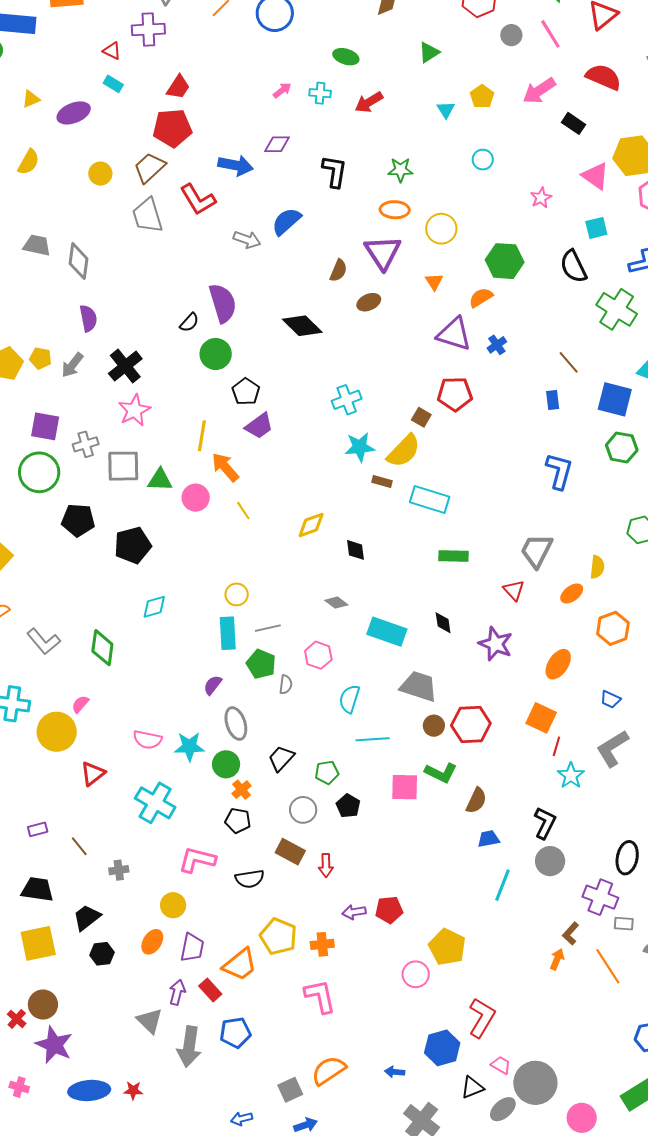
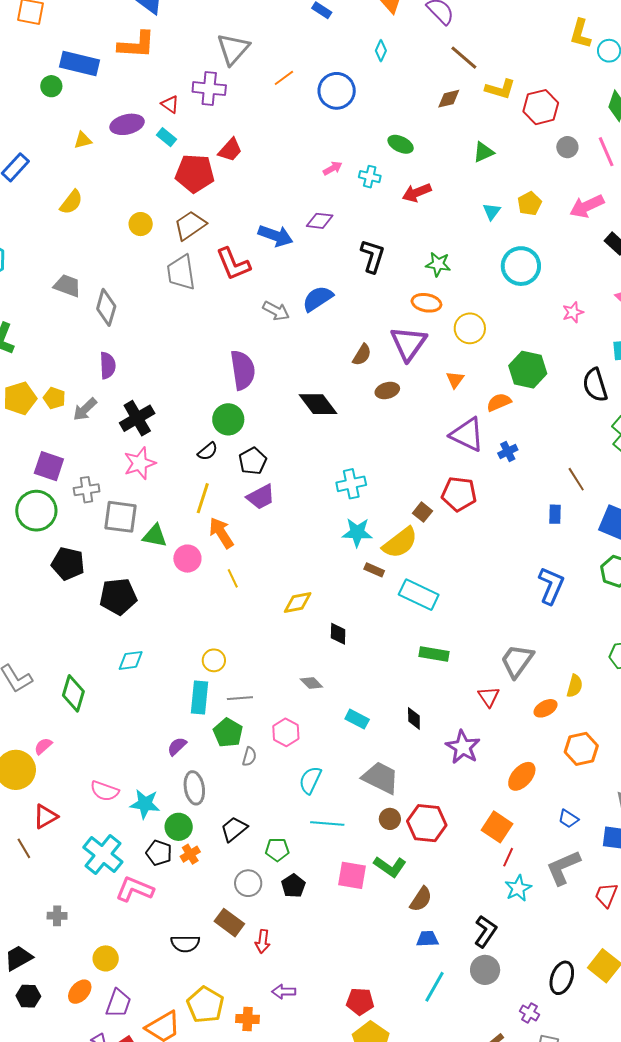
purple ellipse: (74, 113) -> (127, 124), moved
red pentagon: (172, 128) -> (195, 173), moved
cyan circle: (483, 160) -> (521, 266), size x1.8
black semicircle: (189, 322) -> (208, 451), moved
cyan rectangle: (387, 632) -> (357, 719), size x0.6
black pentagon: (238, 821) -> (159, 853), moved
brown line: (79, 846) -> (24, 848), moved
pink L-shape: (197, 860) -> (135, 889), moved
purple cross: (600, 897) -> (529, 1013), size x0.6
red pentagon: (389, 910) -> (360, 1001), moved

